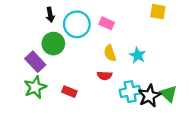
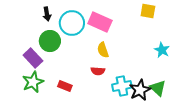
pink rectangle: (107, 23) -> (100, 22), size x1.6
cyan star: (138, 55) -> (162, 50), moved

